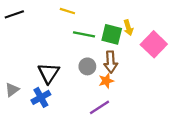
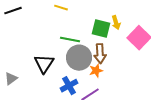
green line: (84, 34) -> (70, 40), moved
gray circle: (87, 66) -> (79, 58), size x1.6
blue cross: (41, 97) -> (69, 86), moved

